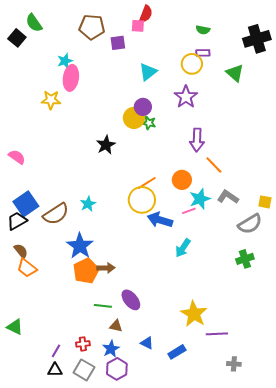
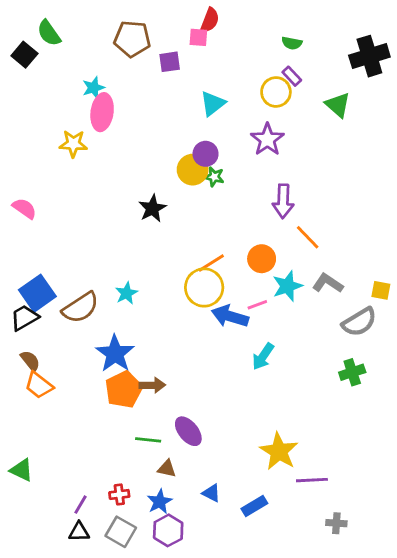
purple rectangle: (203, 53) -> (292, 76), turned 48
pink semicircle: (17, 157) -> (24, 208), moved
pink line: (189, 211) -> (257, 305), moved

